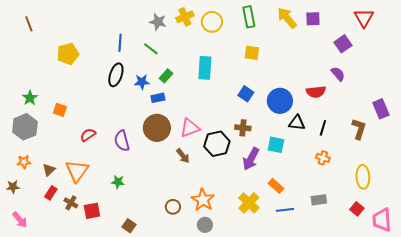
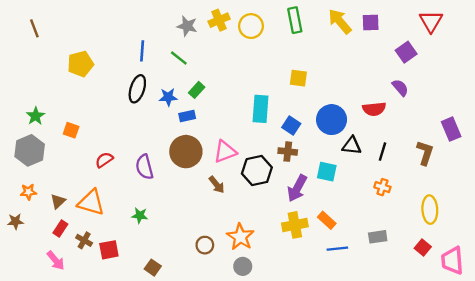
yellow square: (252, 53) -> (298, 78), moved
cyan rectangle: (205, 68) -> (260, 109), moved
blue square: (246, 94) -> (291, 125), moved
orange triangle: (77, 171) -> (91, 202), turned -50
yellow cross: (249, 203) -> (295, 225), moved, turned 35
pink arrow: (20, 220) -> (56, 260), moved

